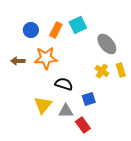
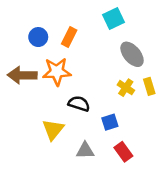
cyan square: (78, 25) -> (114, 19), moved
brown arrow: (18, 61) -> (22, 75), size x1.6
gray triangle: (66, 111) -> (85, 151), moved
red rectangle: (83, 125) -> (123, 152), moved

